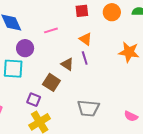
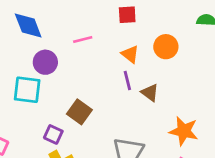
orange circle: (112, 12) -> (166, 47), moved
orange star: (129, 52) -> (184, 131), moved
brown triangle: (67, 64) -> (150, 93), moved

